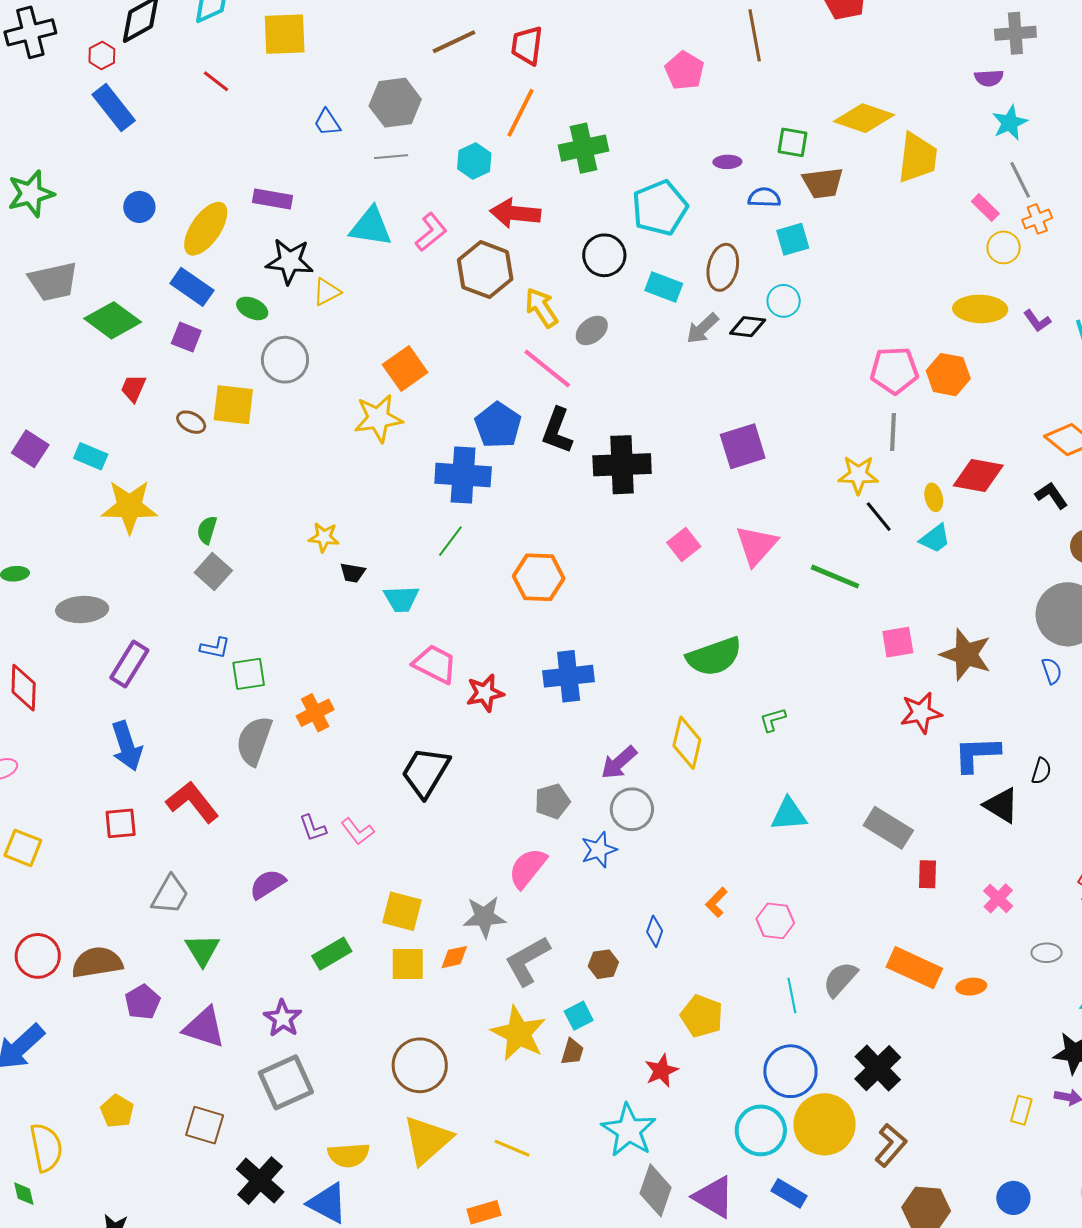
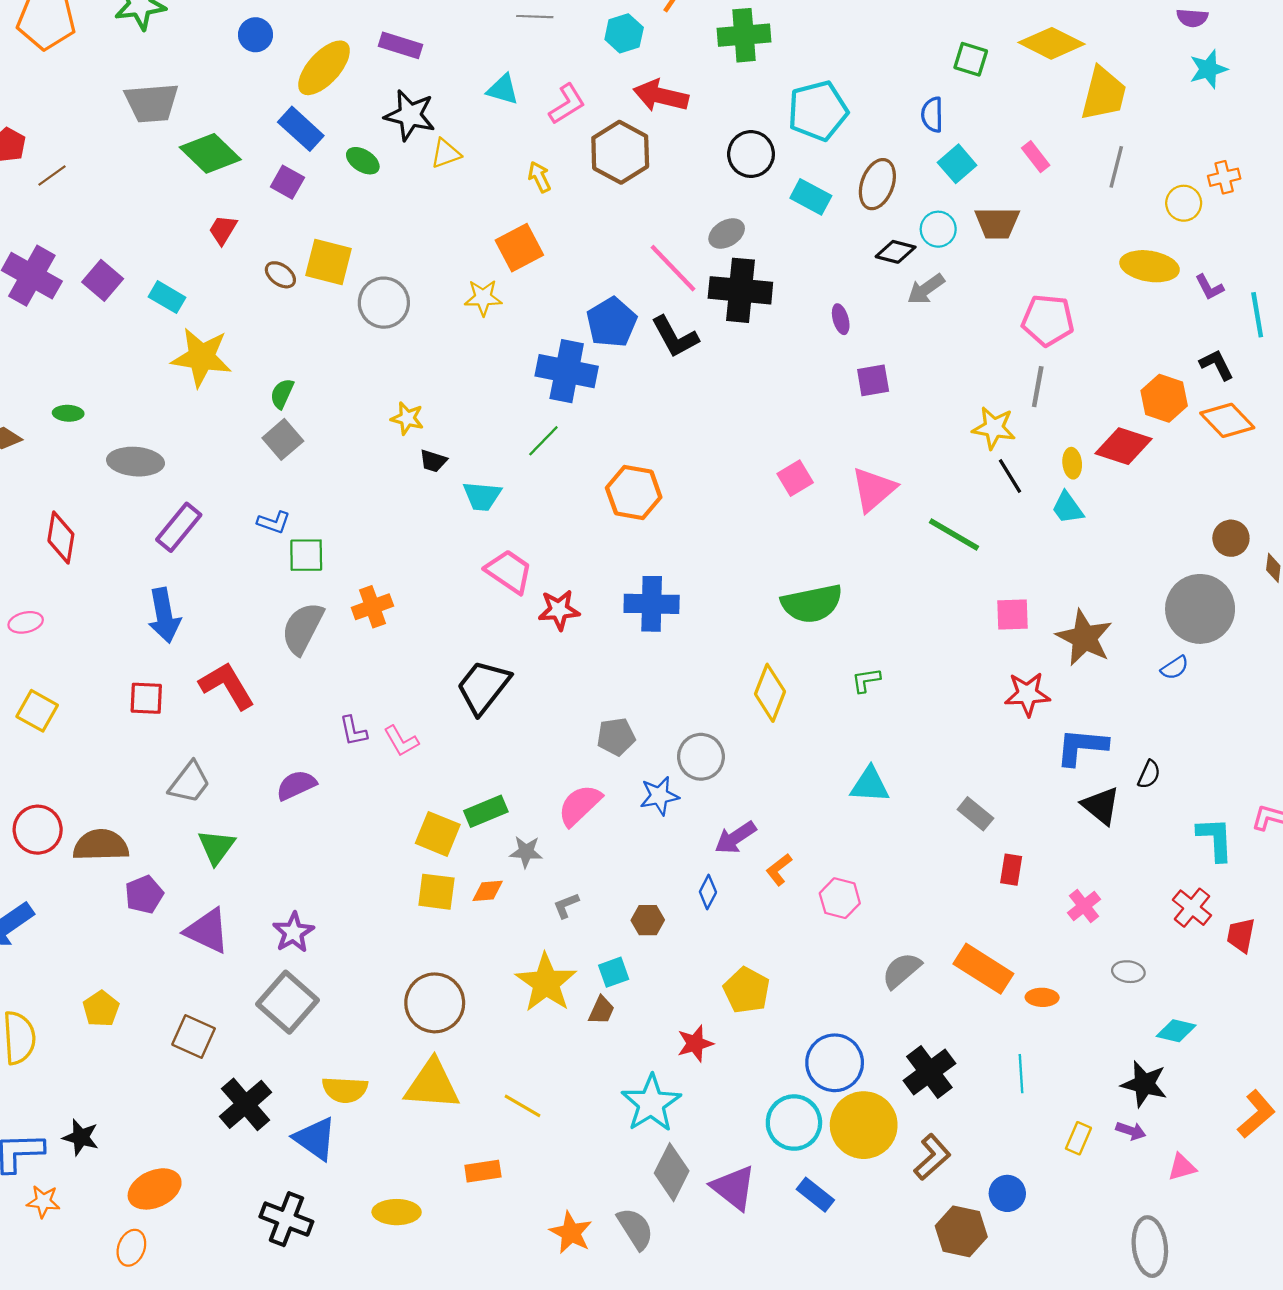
purple ellipse: (727, 162) -> (841, 319), moved, turned 68
gray line: (1020, 180) -> (1116, 167), moved, turned 33
brown trapezoid: (823, 183) -> (997, 223), moved
blue semicircle: (764, 197) -> (932, 115), turned -100
pink rectangle: (985, 207) -> (1036, 157), moved
cyan triangle: (371, 227) -> (503, 89), size x0.7
cyan square: (793, 239) -> (957, 164), turned -32
yellow arrow: (541, 308) -> (539, 177), moved, size x0.7
gray arrow: (702, 328) -> (926, 289), moved
gray circle: (285, 360) -> (384, 303), moved
orange hexagon: (948, 375) -> (1164, 398), moved
yellow star: (378, 418) -> (483, 298), size x0.7
black L-shape: (557, 431) -> (675, 337), turned -57
purple square: (743, 446) -> (873, 380), size x0.7
black cross: (622, 465) -> (740, 290), moved
black L-shape: (1051, 495) -> (1217, 365), moved
cyan trapezoid: (935, 539) -> (1068, 508), turned 84
blue semicircle: (1052, 671) -> (1175, 668), turned 68
purple arrow: (619, 763) -> (735, 838), moved
gray rectangle: (888, 828) -> (975, 814), size x0.7
gray star: (484, 917) -> (526, 852), size x0.7
green rectangle: (332, 954) -> (486, 811), moved
gray L-shape: (527, 961) -> (566, 905), size x0.5
cyan line: (792, 995) -> (1021, 1074), moved
gray square: (286, 1082) -> (288, 1002), turned -32
yellow triangle: (427, 1140) -> (432, 1085), turned 38
blue circle: (1013, 1198) -> (1007, 1193), moved

